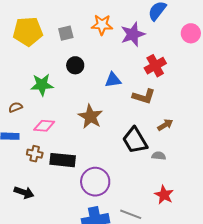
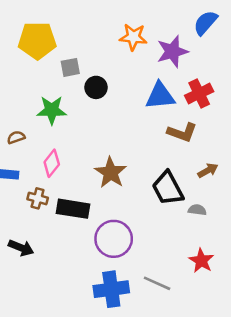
gray square: (66, 33) -> (70, 67), moved
blue triangle: (113, 80) -> (160, 96), moved, size x1.4
brown star: (90, 117) -> (111, 173), moved
pink diamond: (44, 126) -> (52, 163), turned -60

